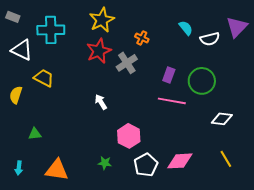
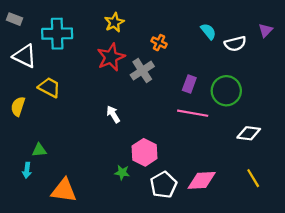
yellow star: (102, 20) -> (114, 22), size x0.7
purple triangle: (237, 27) -> (265, 30), size x0.6
green star: (105, 163) -> (122, 173), moved
cyan arrow: (19, 168) -> (27, 170), moved

